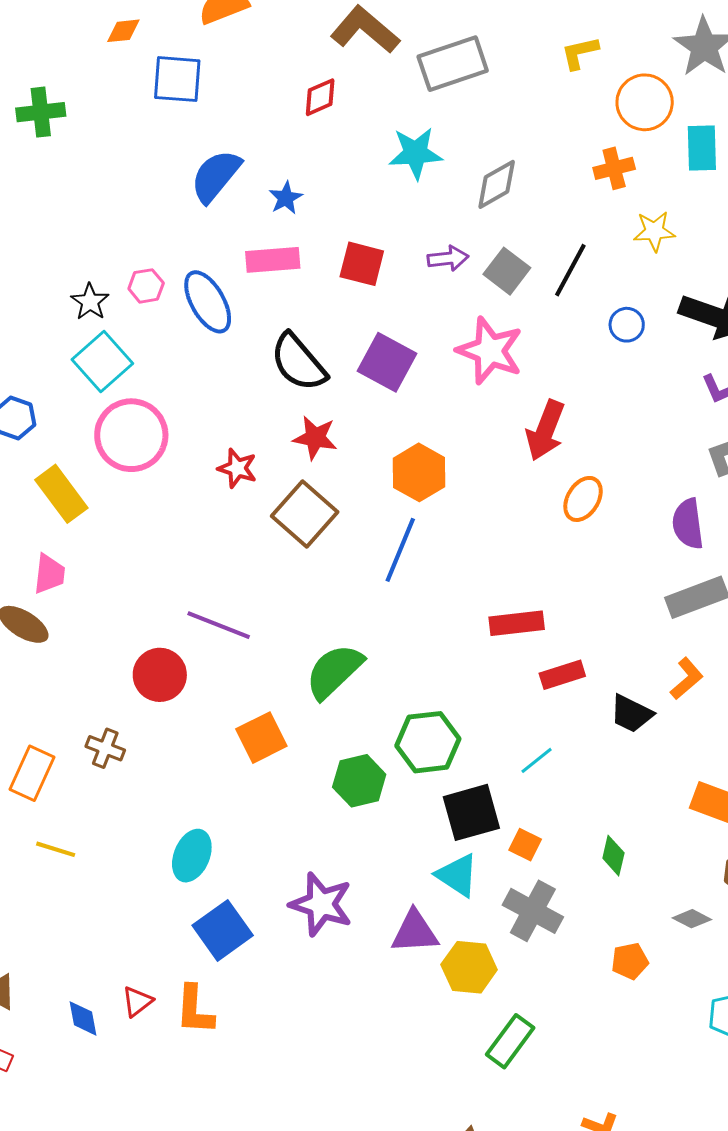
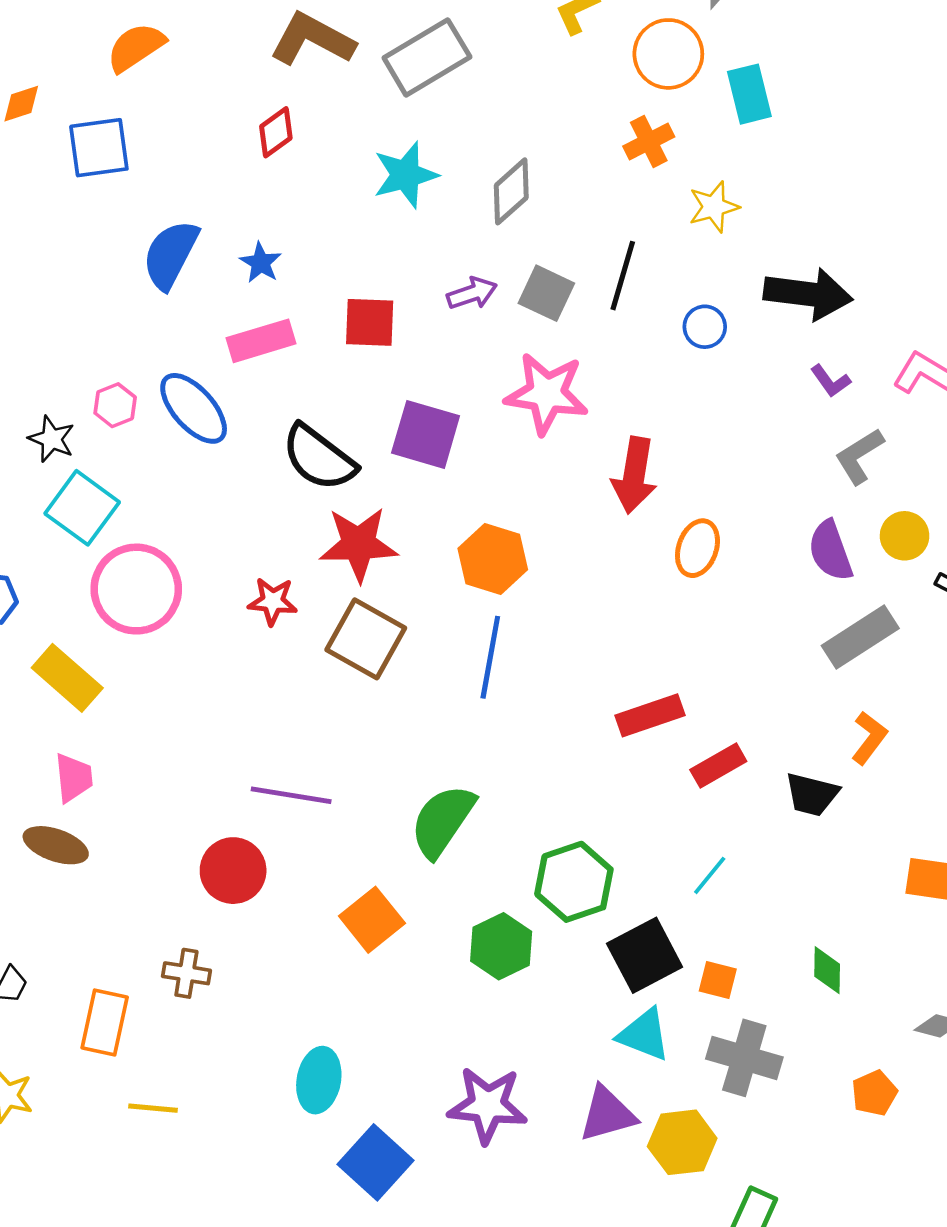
red star: (315, 438) -> (359, 544), size x1.4

